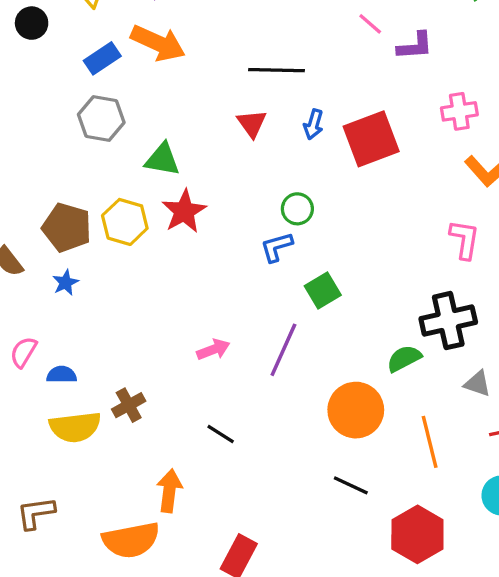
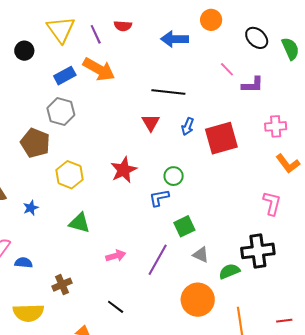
green triangle: (162, 159) -> (79, 223), moved
red star: (184, 211) -> (124, 170), moved
brown pentagon: (67, 227) -> (35, 143), moved
gray triangle: (477, 384) -> (201, 255), moved
yellow semicircle: (75, 427) -> (28, 313), moved

